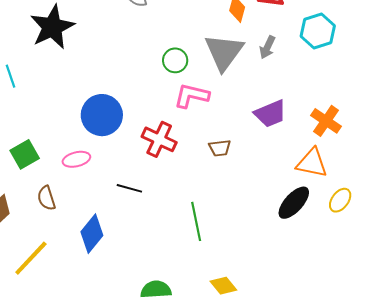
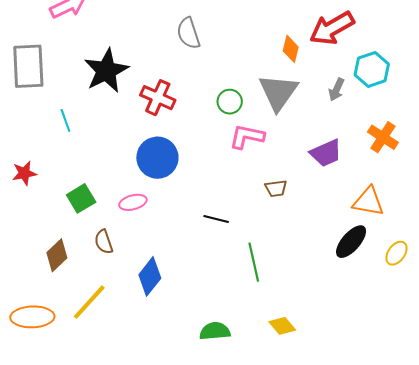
gray arrow: (267, 47) -> (337, 90), moved
orange cross: (326, 121) -> (383, 137), moved
red cross: (159, 139) -> (158, 98), moved
black line: (129, 188) -> (216, 219), moved
yellow ellipse: (340, 200) -> (396, 253), moved

